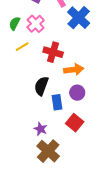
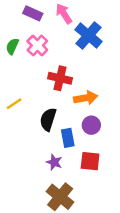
yellow line: (22, 47) -> (14, 104), moved
red square: (75, 123) -> (90, 161), turned -30
purple star: (41, 129) -> (54, 162), moved

